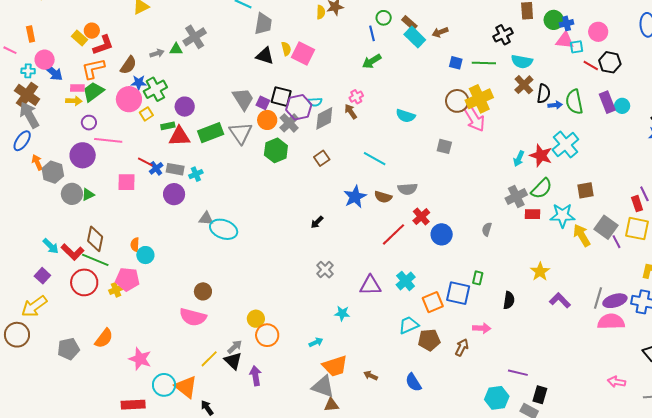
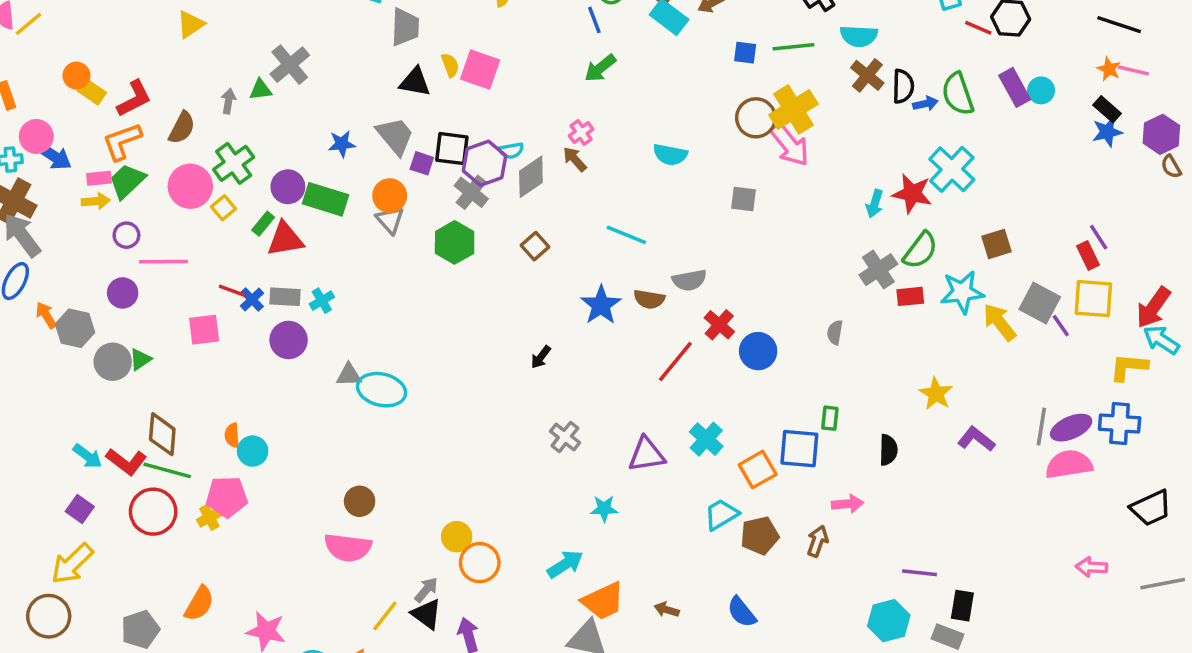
orange circle: (92, 31) -> (76, 76), moved
gray arrow: (157, 53) -> (228, 101), turned -56
blue star: (139, 83) -> (342, 144), moved
gray trapezoid: (243, 99) -> (395, 136), moved
orange circle: (267, 120) -> (390, 196), moved
green rectangle: (168, 126) -> (263, 224), turned -32
green rectangle: (211, 133) -> (326, 199), moved, turned 45
gray triangle: (241, 133) -> (390, 220), size x0.7
purple circle: (83, 155) -> (123, 293), size x0.7
cyan arrow: (316, 342) -> (565, 564), size x1.5

